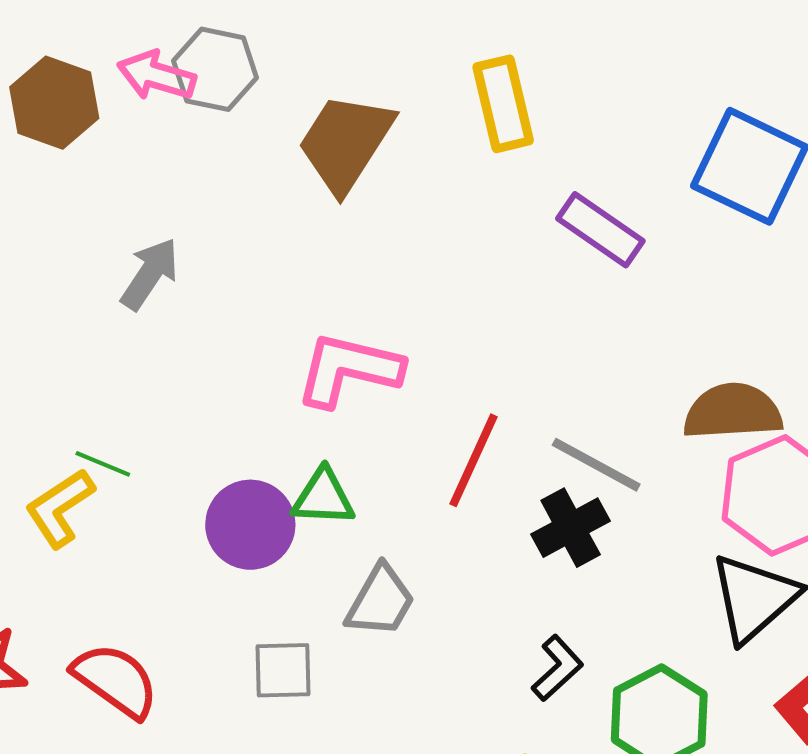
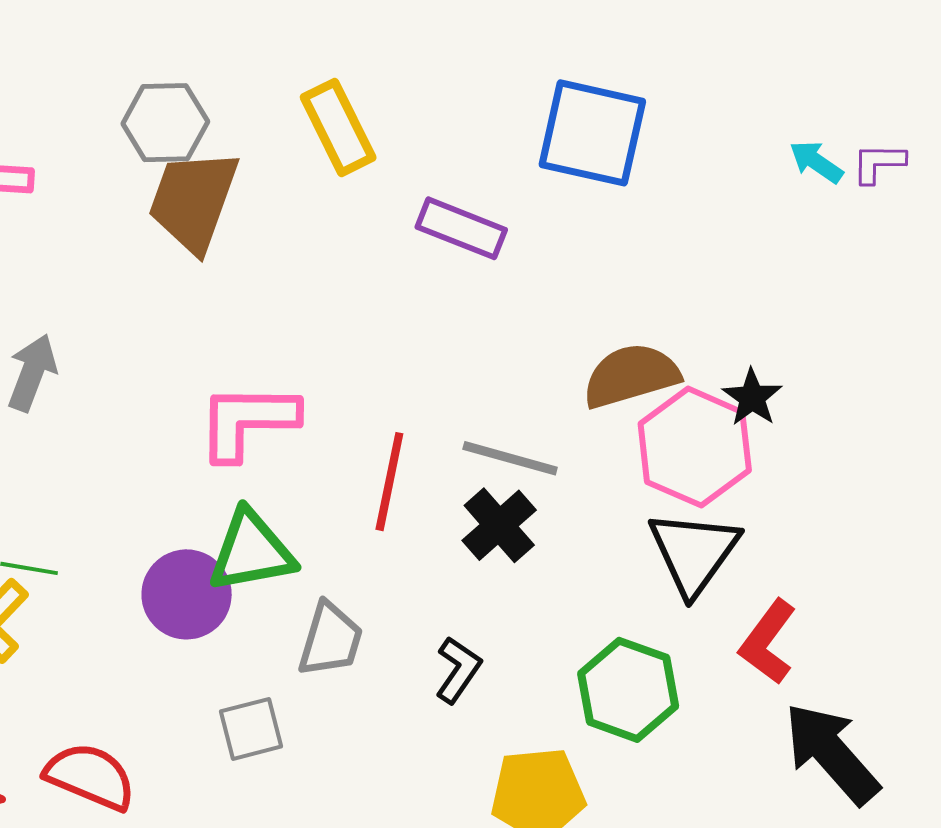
gray hexagon: (215, 69) -> (165, 123), moved
green triangle: (323, 497) -> (251, 551), size x1.4
black L-shape: (557, 668) -> (458, 670), moved

